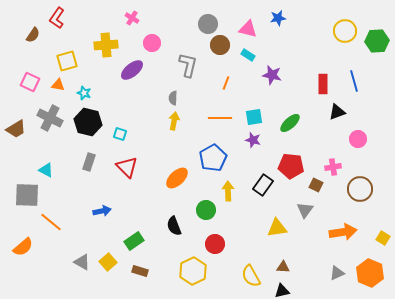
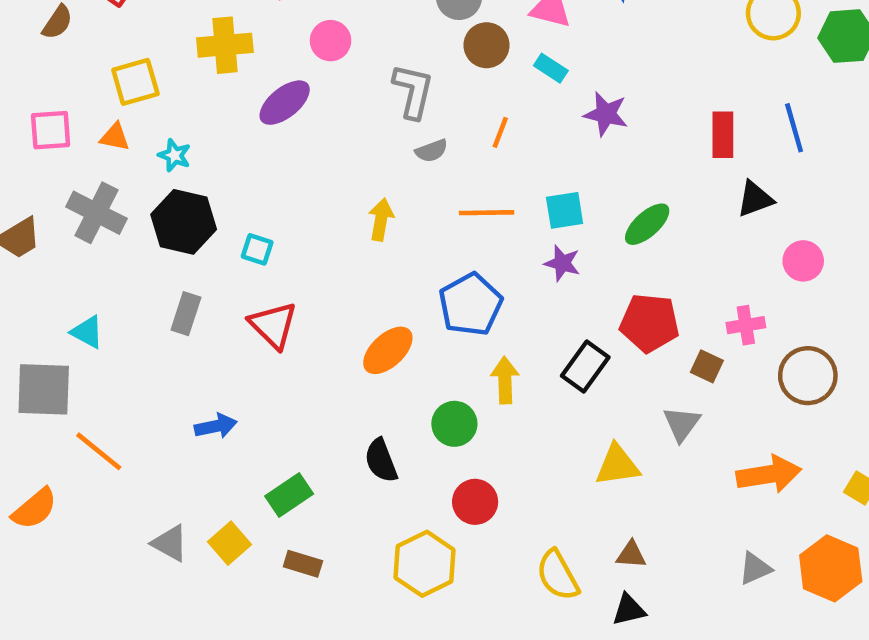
pink square: (30, 82) -> (51, 130), turned -30
gray semicircle: (173, 98) -> (431, 151), moved, turned -112

